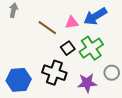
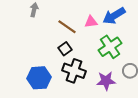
black square: (68, 48) -> (65, 49), moved

